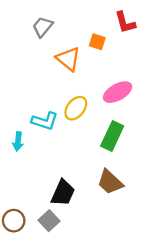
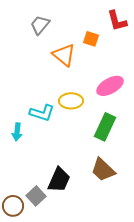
yellow ellipse: (76, 108) -> (71, 101), turned 50
gray square: (49, 221) -> (36, 196), moved

